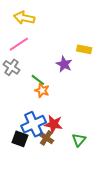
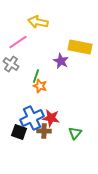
yellow arrow: (24, 18) -> (38, 22), moved
yellow rectangle: (84, 49) -> (80, 47), size x1.6
green line: (38, 80) -> (36, 76), turned 72
brown cross: (46, 138) -> (44, 131), turned -32

